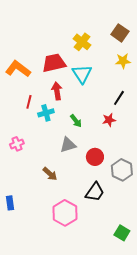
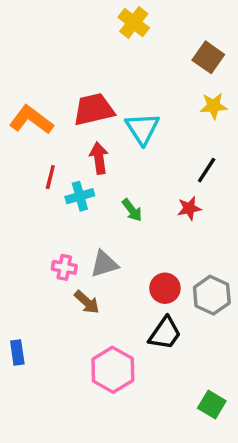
yellow cross: (82, 42) -> (134, 23), moved
pink cross: (17, 144) -> (64, 267), moved, turned 32
gray triangle: (68, 145) -> (104, 264), moved
red circle: (95, 157) -> (165, 288), moved

